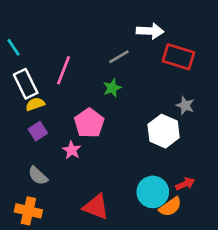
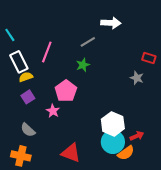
red rectangle: (178, 57) -> (149, 58), moved, size x0.6
white hexagon: (164, 131) -> (113, 124), moved

